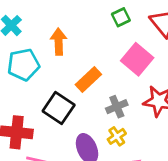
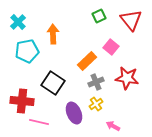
pink square: (137, 59) -> (111, 47), size x0.7
orange rectangle: (88, 80) -> (87, 61), moved

